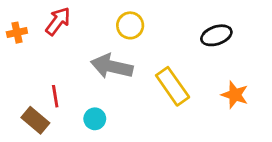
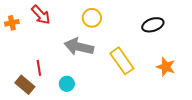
red arrow: (58, 21) -> (41, 15), turned 100

